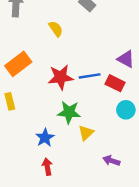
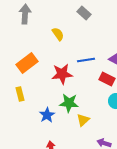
blue line: (90, 76) -> (86, 60), moved
blue star: (45, 138) -> (47, 115), moved

